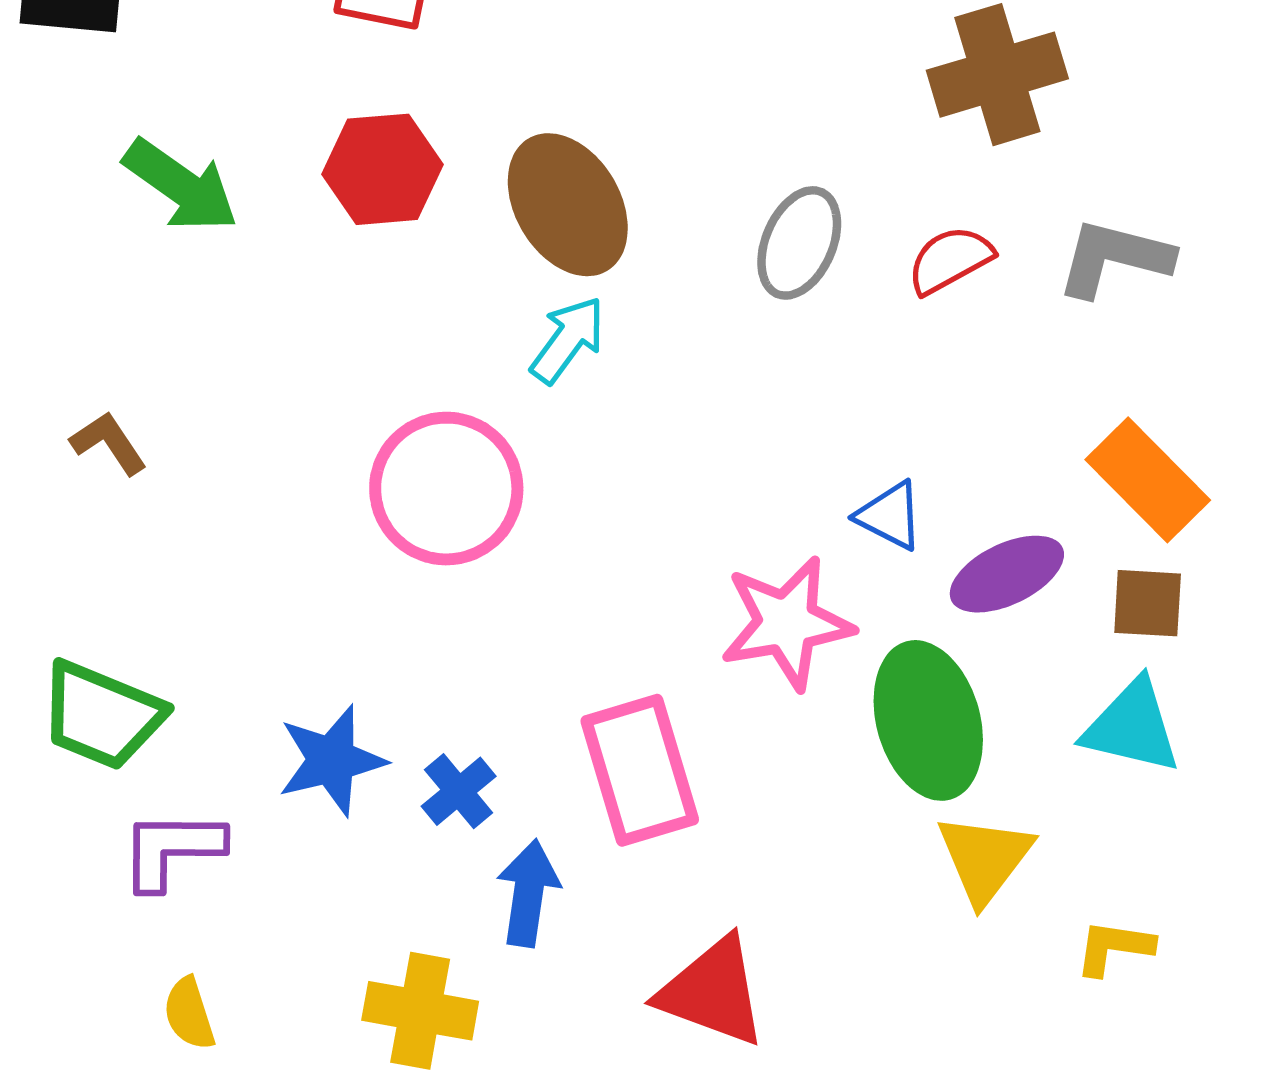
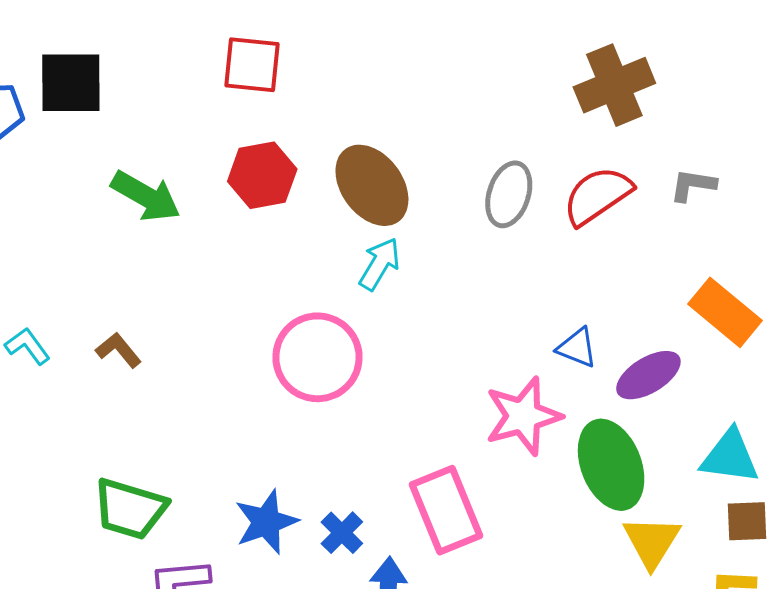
gray L-shape: (1114, 258) -> (693, 185), size x0.7
red semicircle: (950, 260) -> (597, 196), size x1.4
brown square: (1148, 603) -> (747, 521), moved

